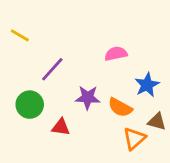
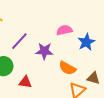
blue star: (147, 85) -> (86, 42), moved
purple star: (88, 98) -> (44, 51), moved

